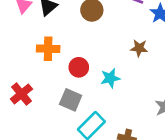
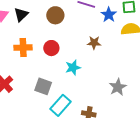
red circle: (79, 67) -> (51, 48), moved

